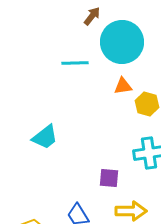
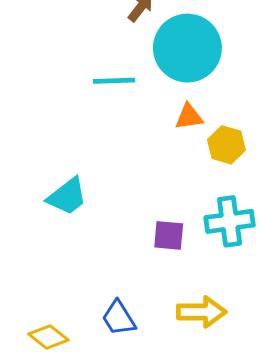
purple square: (109, 178) -> (169, 235), moved

